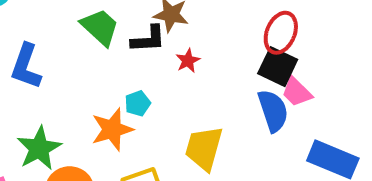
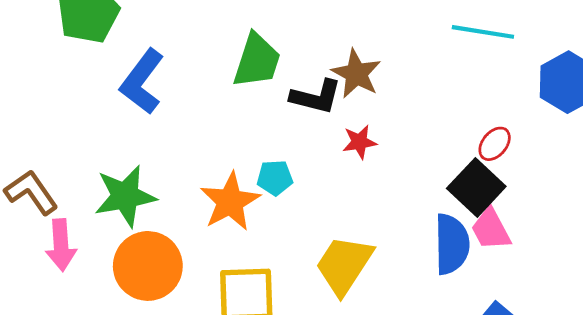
green trapezoid: (100, 27) -> (257, 61), turned 48
red ellipse: (281, 33) -> (495, 144), size x0.6
orange star: (112, 129) -> (230, 202), turned -30

